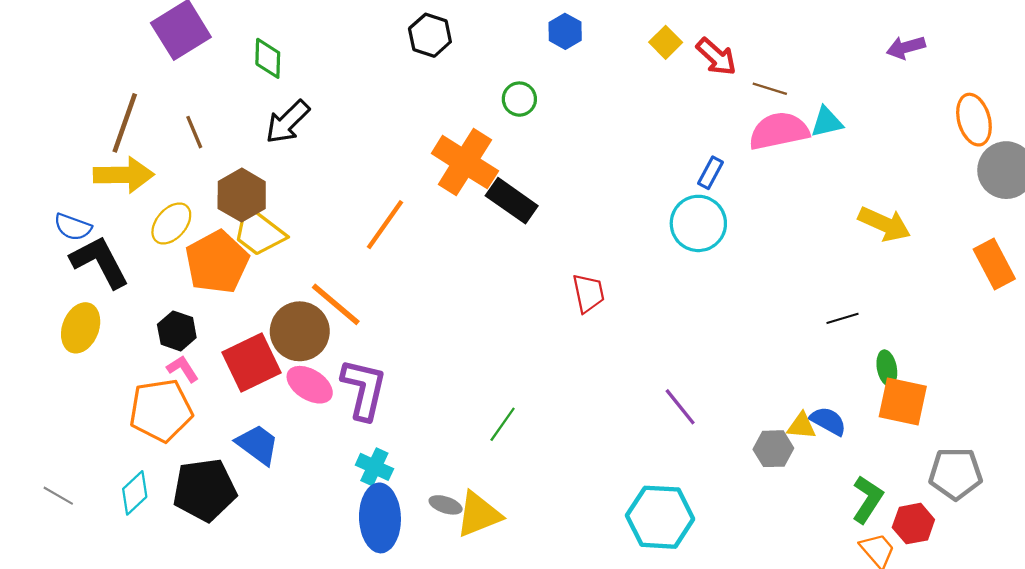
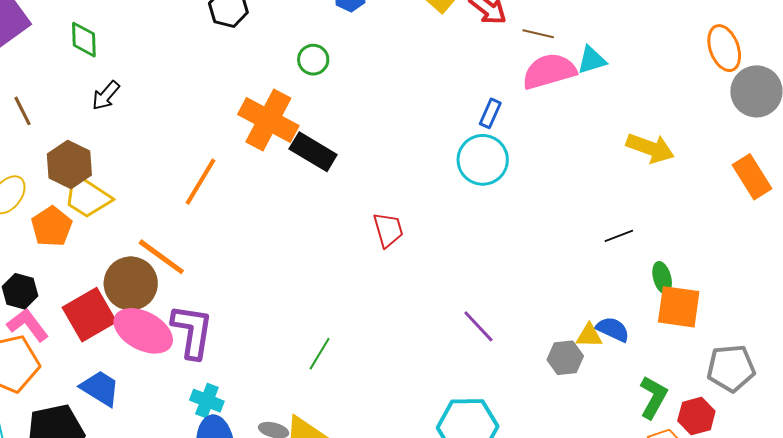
black arrow: (288, 122) -> (106, 96), size x0.7
orange pentagon: (217, 262) -> (52, 227), size x0.7
pink L-shape: (183, 369) -> (28, 325), size x1.4
pink ellipse: (310, 385) -> (143, 331), size x1.4

